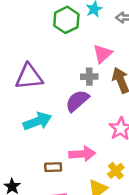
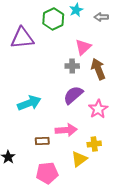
purple triangle: (29, 77) -> (22, 38), moved
purple semicircle: (77, 101) -> (73, 95), moved
yellow cross: (116, 171) -> (94, 144), turned 32

